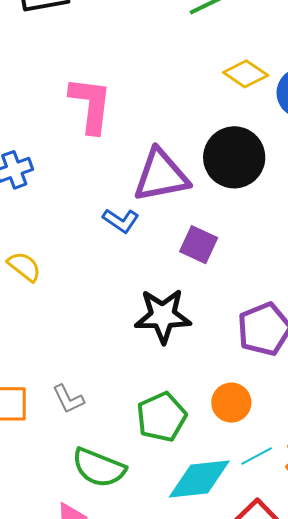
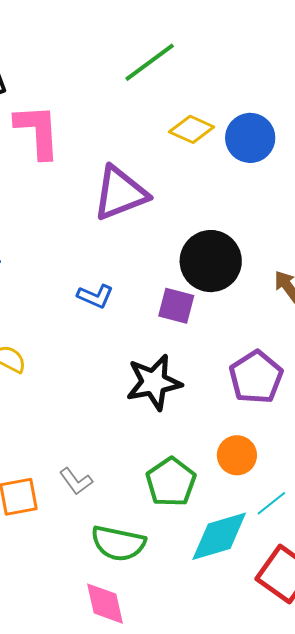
pink L-shape: (91, 105) -> (38, 131), moved
black circle: (234, 157) -> (211, 261), moved
purple triangle: (161, 176) -> (120, 193), moved

